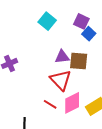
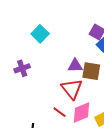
cyan square: (47, 21) -> (40, 34), moved

